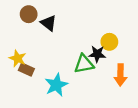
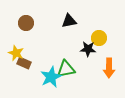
brown circle: (29, 14) -> (26, 23), moved
black triangle: (49, 23) -> (69, 21), moved, turned -49
green triangle: (84, 64) -> (66, 69), moved

